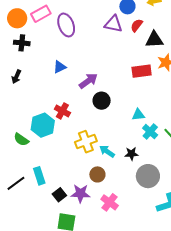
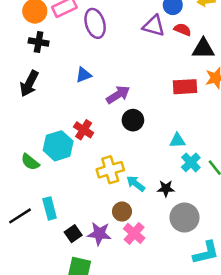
red semicircle: (137, 25) -> (183, 30), turned 72
black arrow: (16, 77) -> (29, 84), size x1.5
pink cross: (110, 202) -> (134, 233), moved

